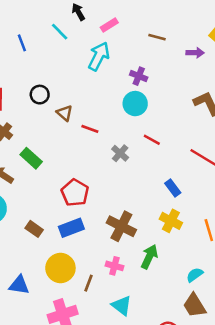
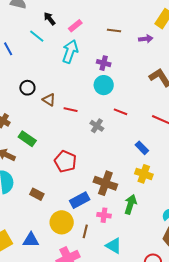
blue rectangle: (71, 228) -> (80, 200), moved

